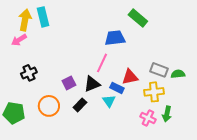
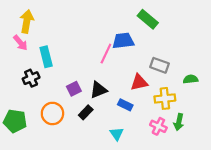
cyan rectangle: (43, 17) -> (46, 57), moved
pink arrow: (19, 40) -> (20, 43), turned -98
pink line: (102, 63) -> (106, 54), moved
gray rectangle: (159, 70) -> (160, 65), moved
blue rectangle: (117, 88) -> (125, 105), moved
cyan triangle: (109, 101) -> (117, 134), moved

